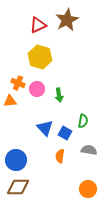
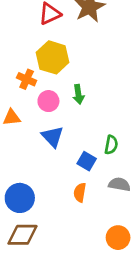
orange cross: (18, 83) -> (27, 79), moved
green arrow: (59, 95) -> (78, 94), moved
blue triangle: (45, 128) -> (53, 137), moved

